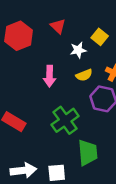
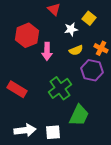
red hexagon: (19, 36) -> (27, 35), moved
green trapezoid: (88, 153) -> (79, 115), turned 30

